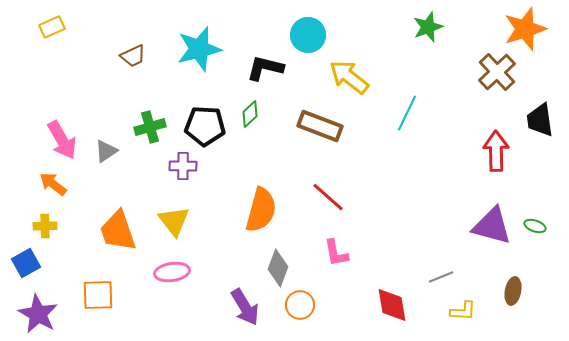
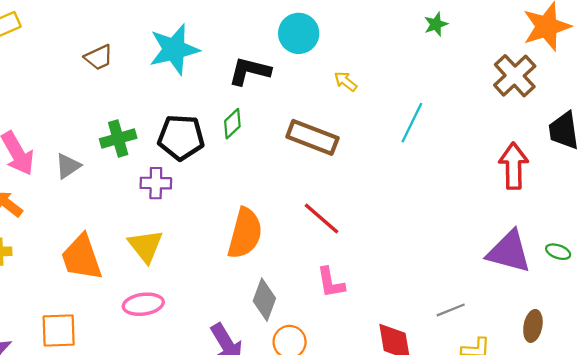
green star: (428, 27) -> (436, 24), size x0.7
yellow arrow: (349, 77) -> (346, 81), size x0.5

